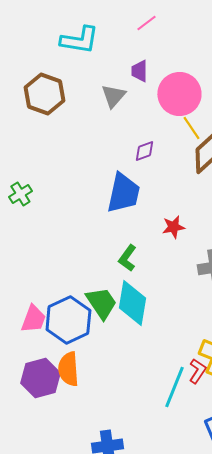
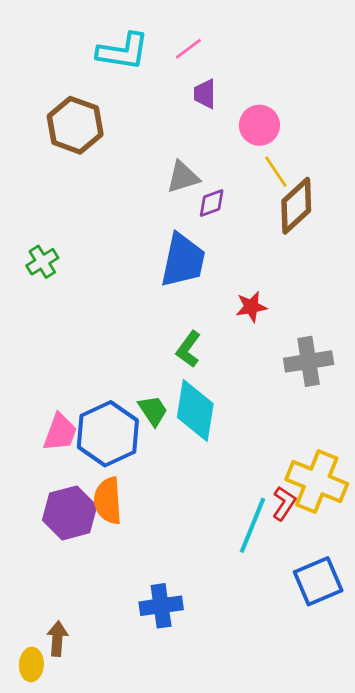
pink line: (146, 23) -> (188, 49), moved
pink circle: (179, 94) -> (259, 125), size x0.7
gray triangle: (113, 96) -> (183, 177), moved, turned 32
green trapezoid: (101, 303) -> (153, 411), size x0.7

